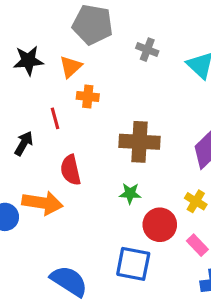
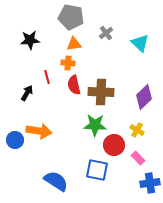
gray cross: (147, 50) -> (106, 33), turned 32
orange triangle: (71, 67) -> (74, 44), moved, turned 35
red semicircle: (71, 170) -> (74, 85), moved
green star: (130, 193) -> (95, 125), size x1.6

